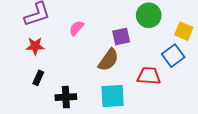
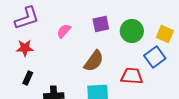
green circle: (149, 15) -> (132, 31), moved
purple square: (121, 37) -> (101, 24), moved

